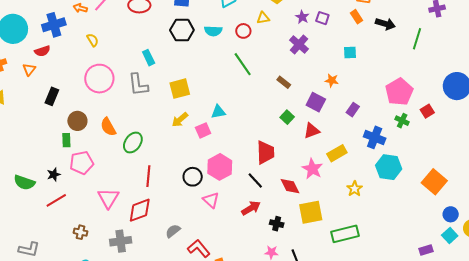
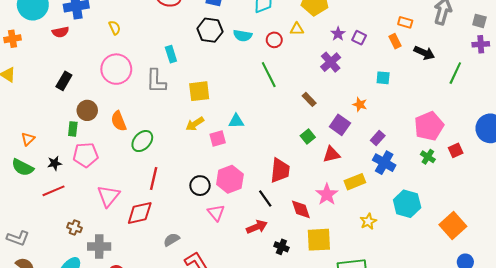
orange triangle: (29, 69) -> (28, 139), moved
blue cross: (375, 137) -> (384, 163), moved
gray cross: (121, 241) -> (99, 246), moved

